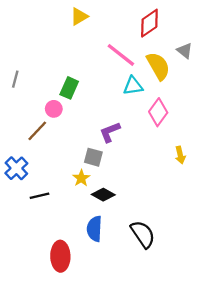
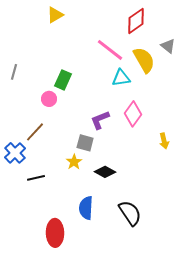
yellow triangle: (79, 16) -> (55, 15), moved
pink diamond: (158, 112) -> (133, 114), moved
brown line: (37, 131) -> (35, 132), moved
black diamond: (103, 195) -> (105, 172), moved

